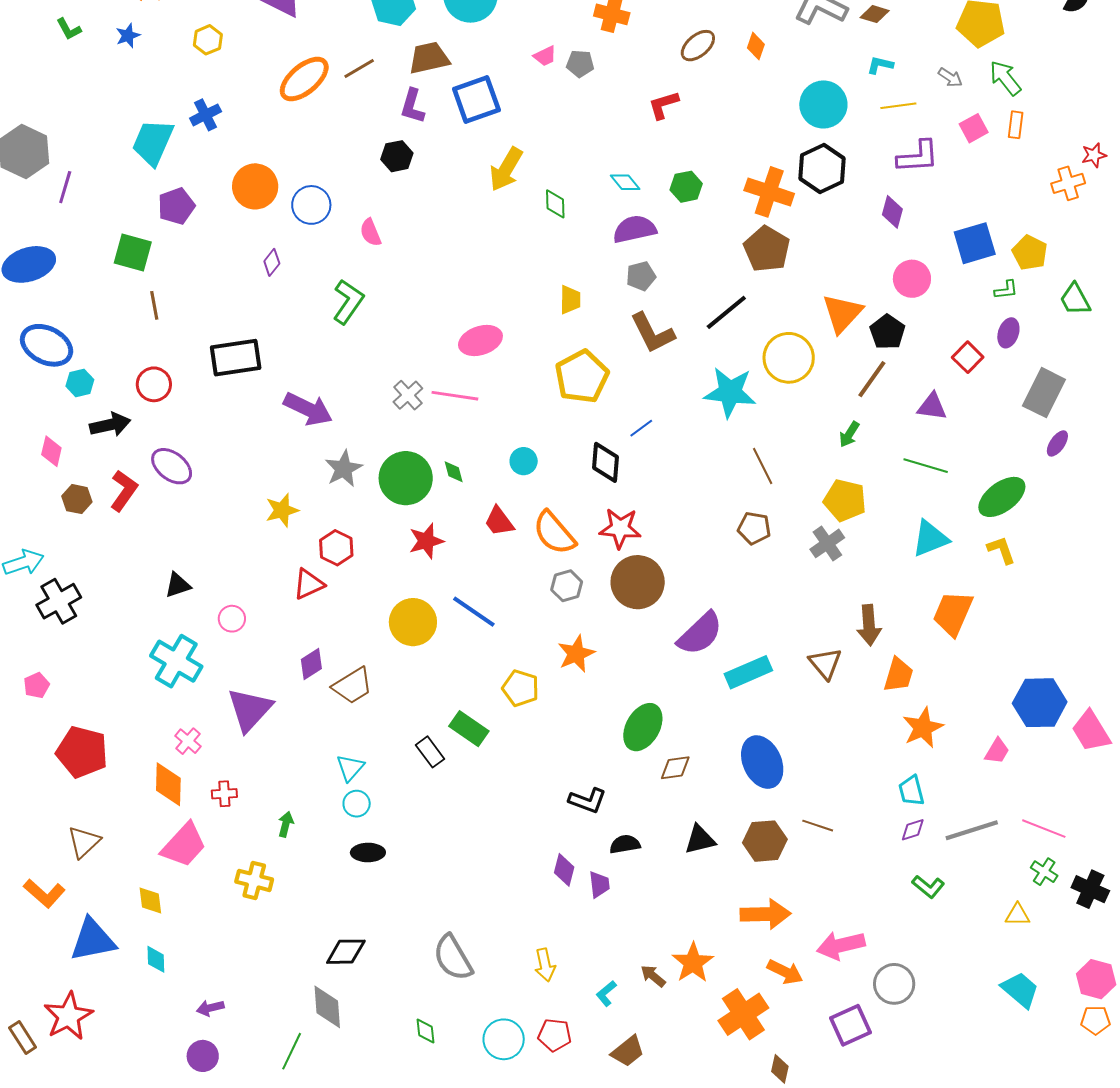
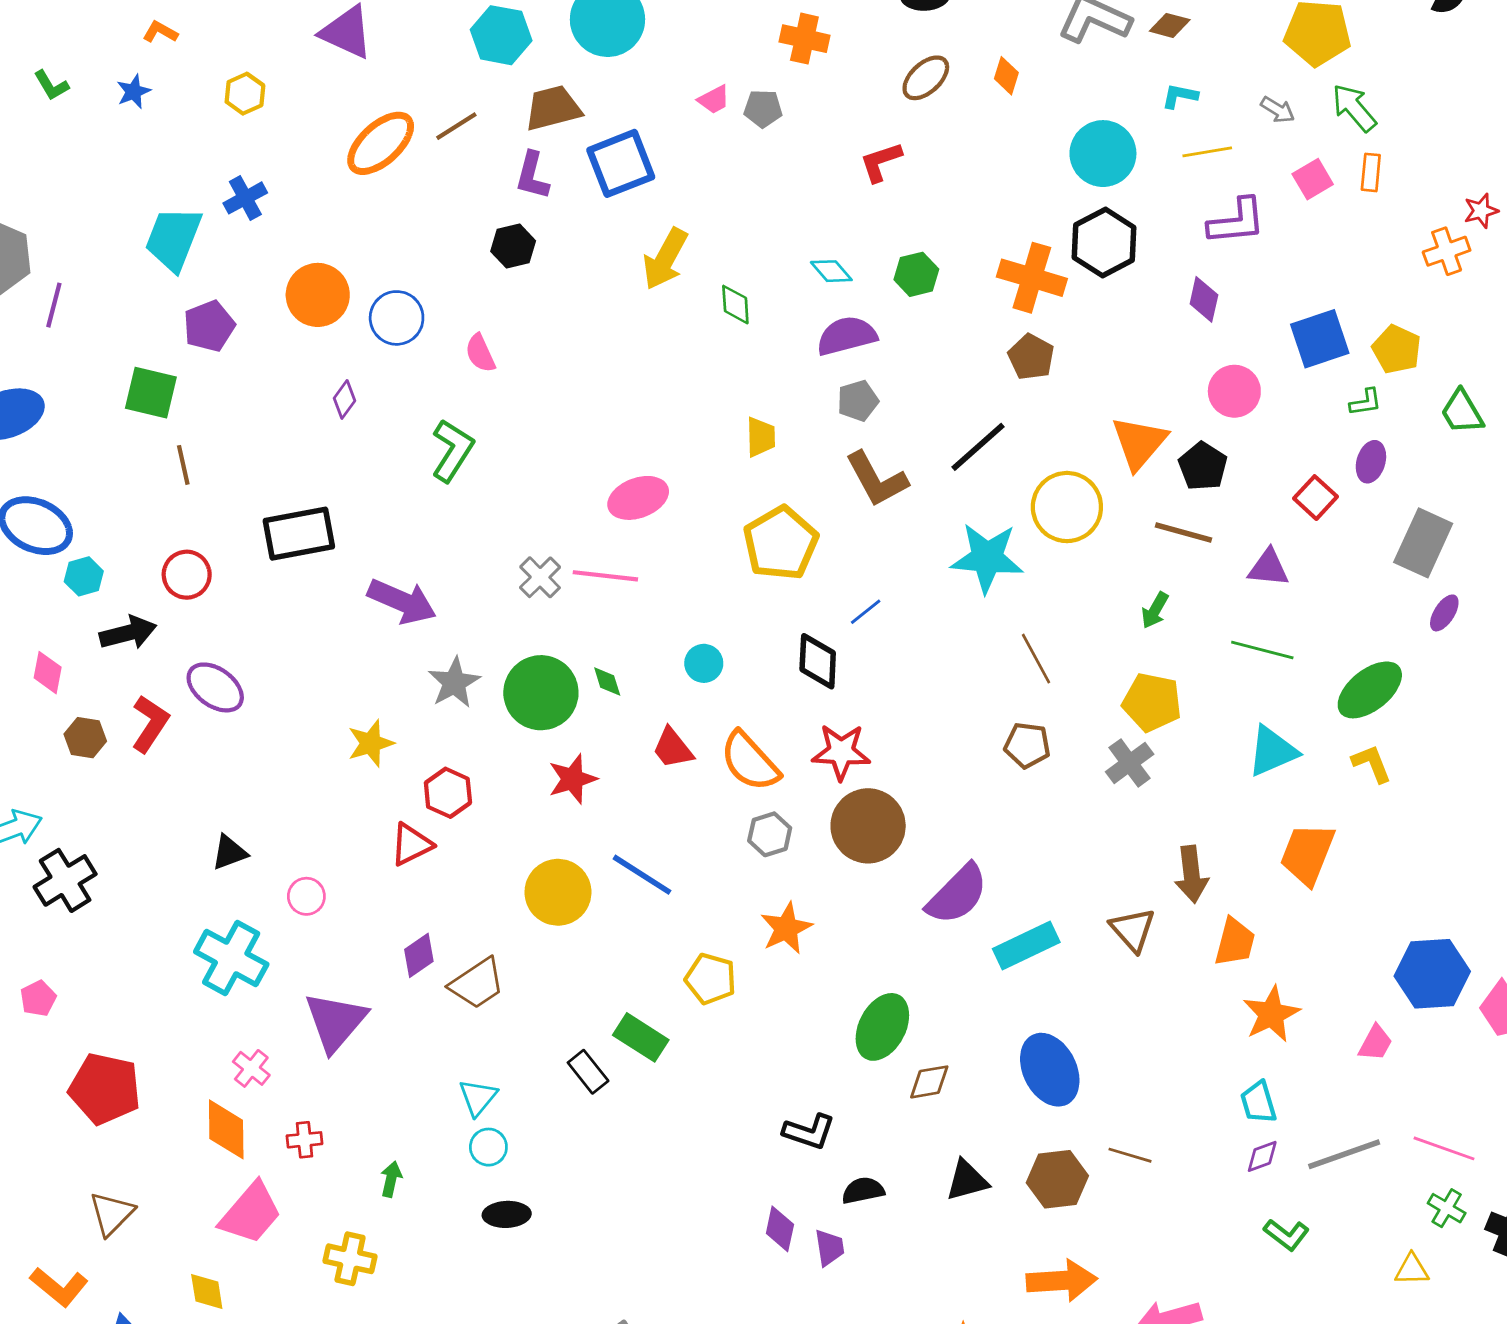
brown pentagon: (767, 249) -> (1031, 357), size x0.7
brown line: (872, 379) -> (1183, 533), turned 72

